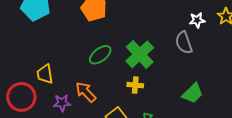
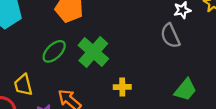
green cross: (140, 54) -> (93, 52), moved
green ellipse: (100, 55) -> (54, 51), moved

